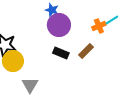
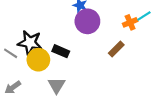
black rectangle: (61, 53) -> (61, 51), moved

